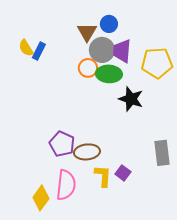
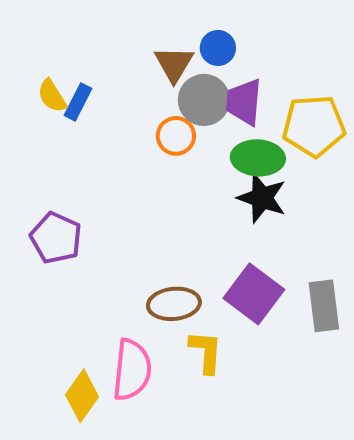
green ellipse: (109, 74) -> (258, 158), moved
purple pentagon: (62, 144) -> (56, 238), moved
purple square: (123, 173) -> (254, 294), moved, size x1.8

